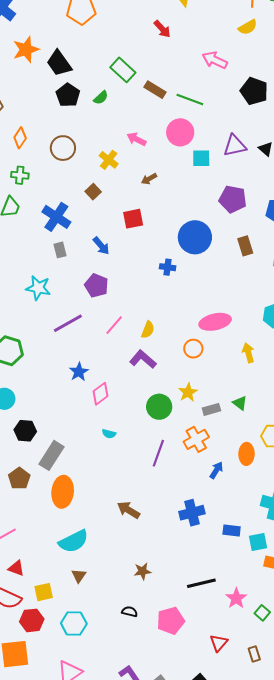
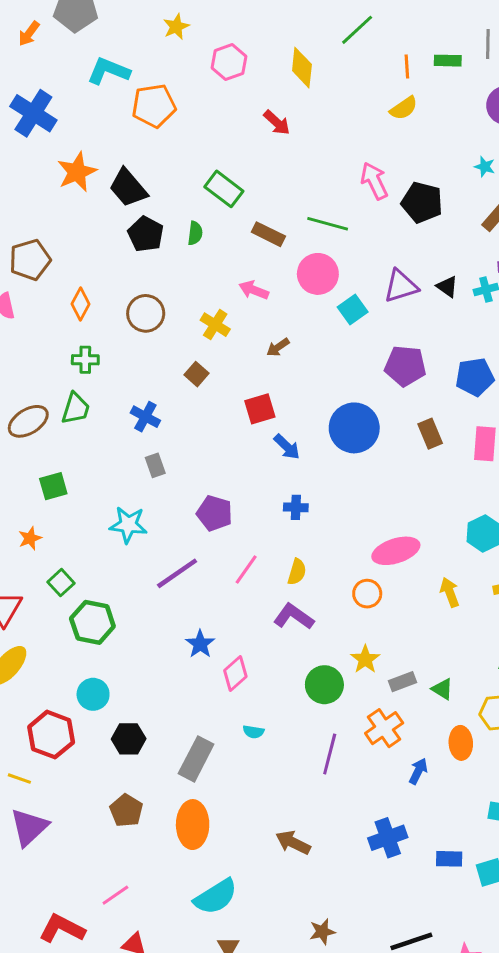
pink arrow: (215, 60) -> (374, 181), moved, turned 45
brown rectangle: (155, 90) -> (268, 234), moved
green semicircle: (101, 98) -> (195, 233), turned -35
cyan square: (201, 158) -> (353, 309), turned -30
blue cross: (56, 217) -> (145, 417), size x0.7
blue arrow: (101, 246) -> (287, 447), moved
blue cross: (168, 267) -> (296, 507), moved
green triangle: (240, 403) -> (442, 689), moved
gray rectangle: (52, 455) -> (196, 759), moved

